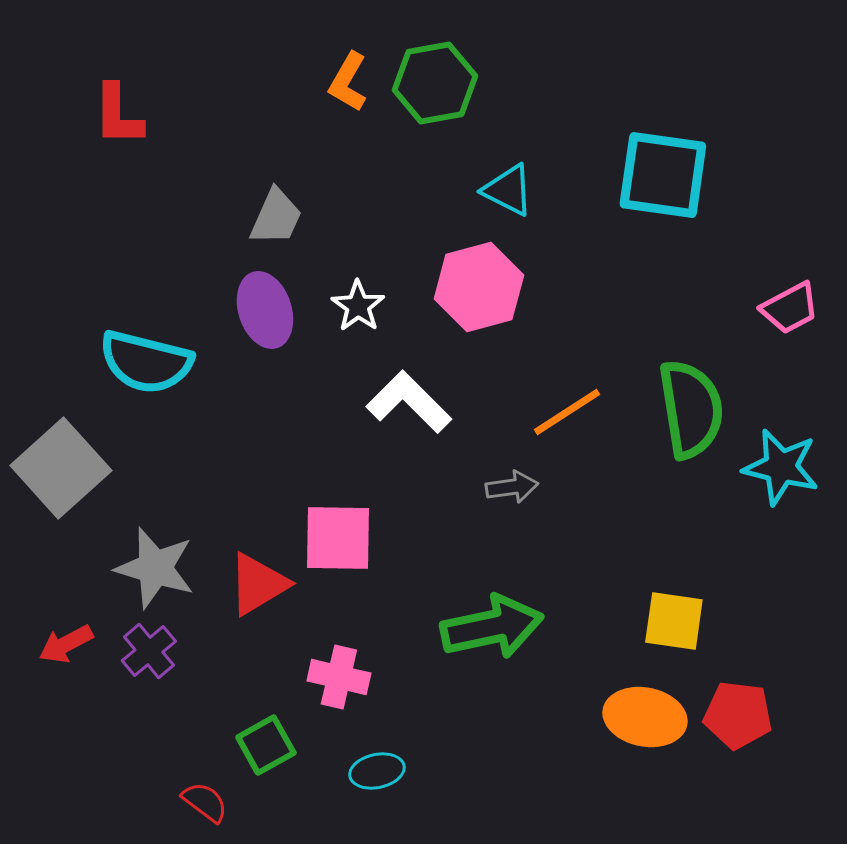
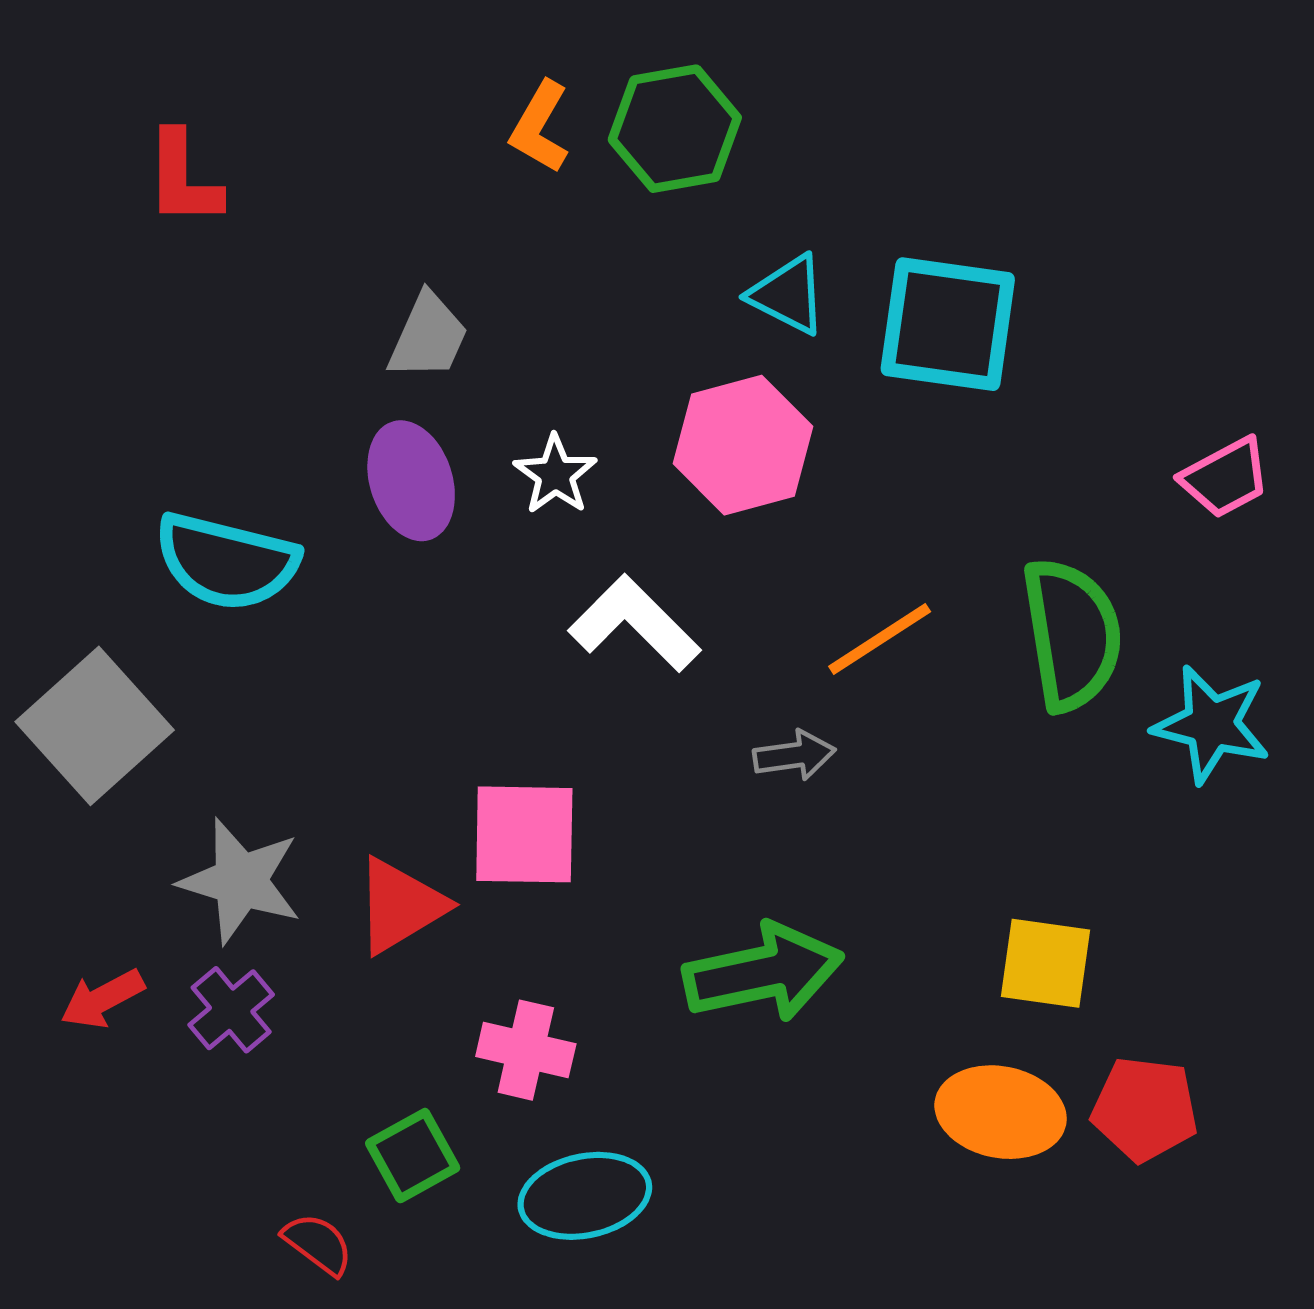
cyan square: (663, 175) -> (948, 324), moved
cyan ellipse: (377, 771) -> (585, 1196), size x1.5

